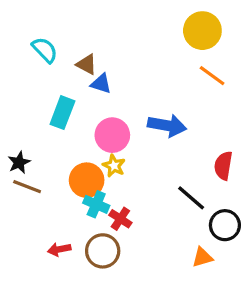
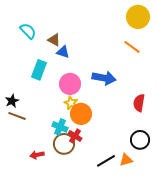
yellow circle: (202, 31) -> (138, 17), moved
orange circle: (87, 180) -> (81, 114), moved
black line: (191, 198) -> (106, 161), moved, turned -72
brown circle: (103, 251) -> (64, 144), moved

